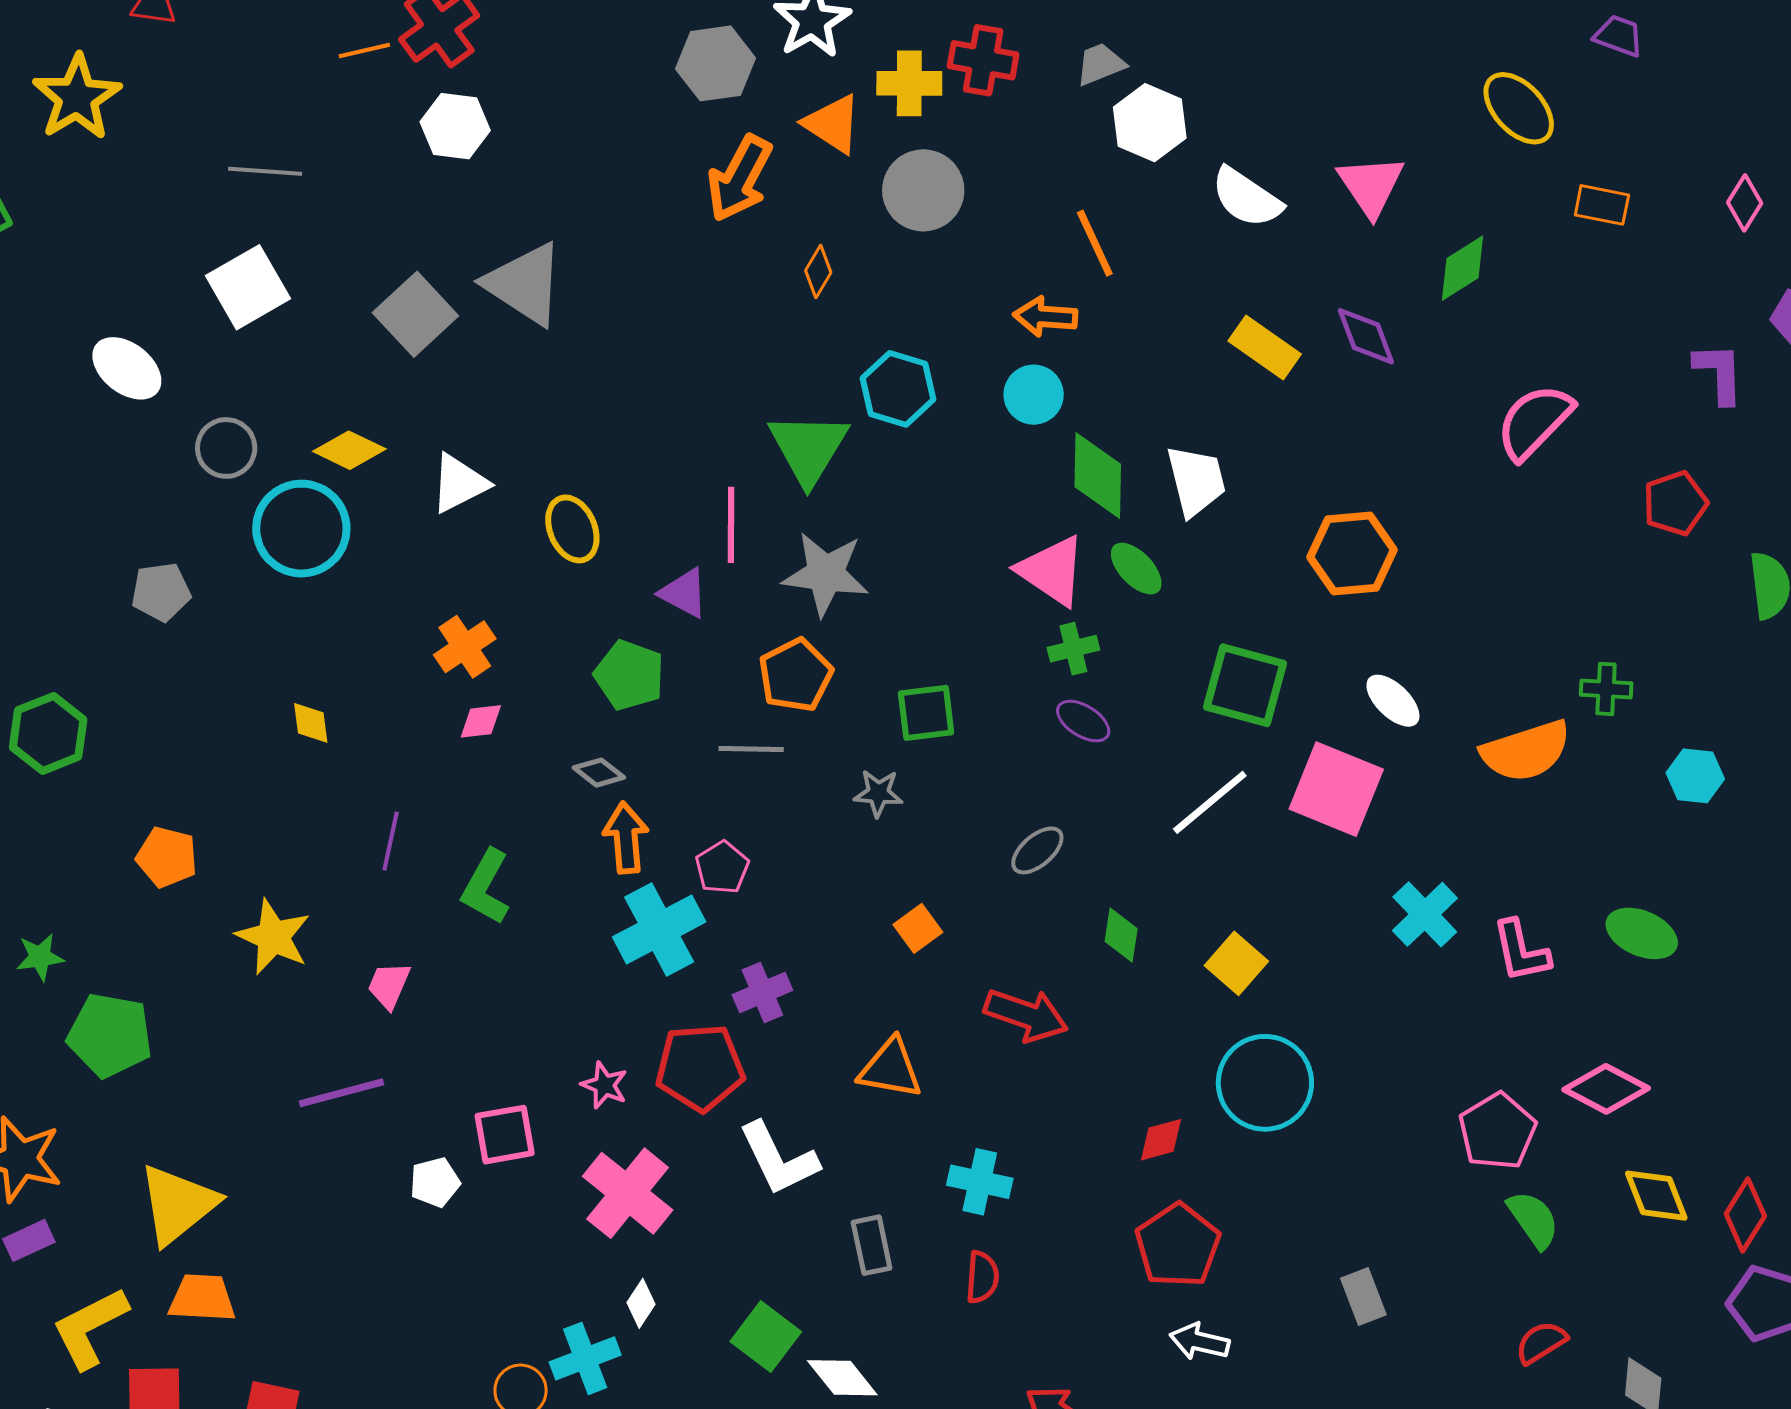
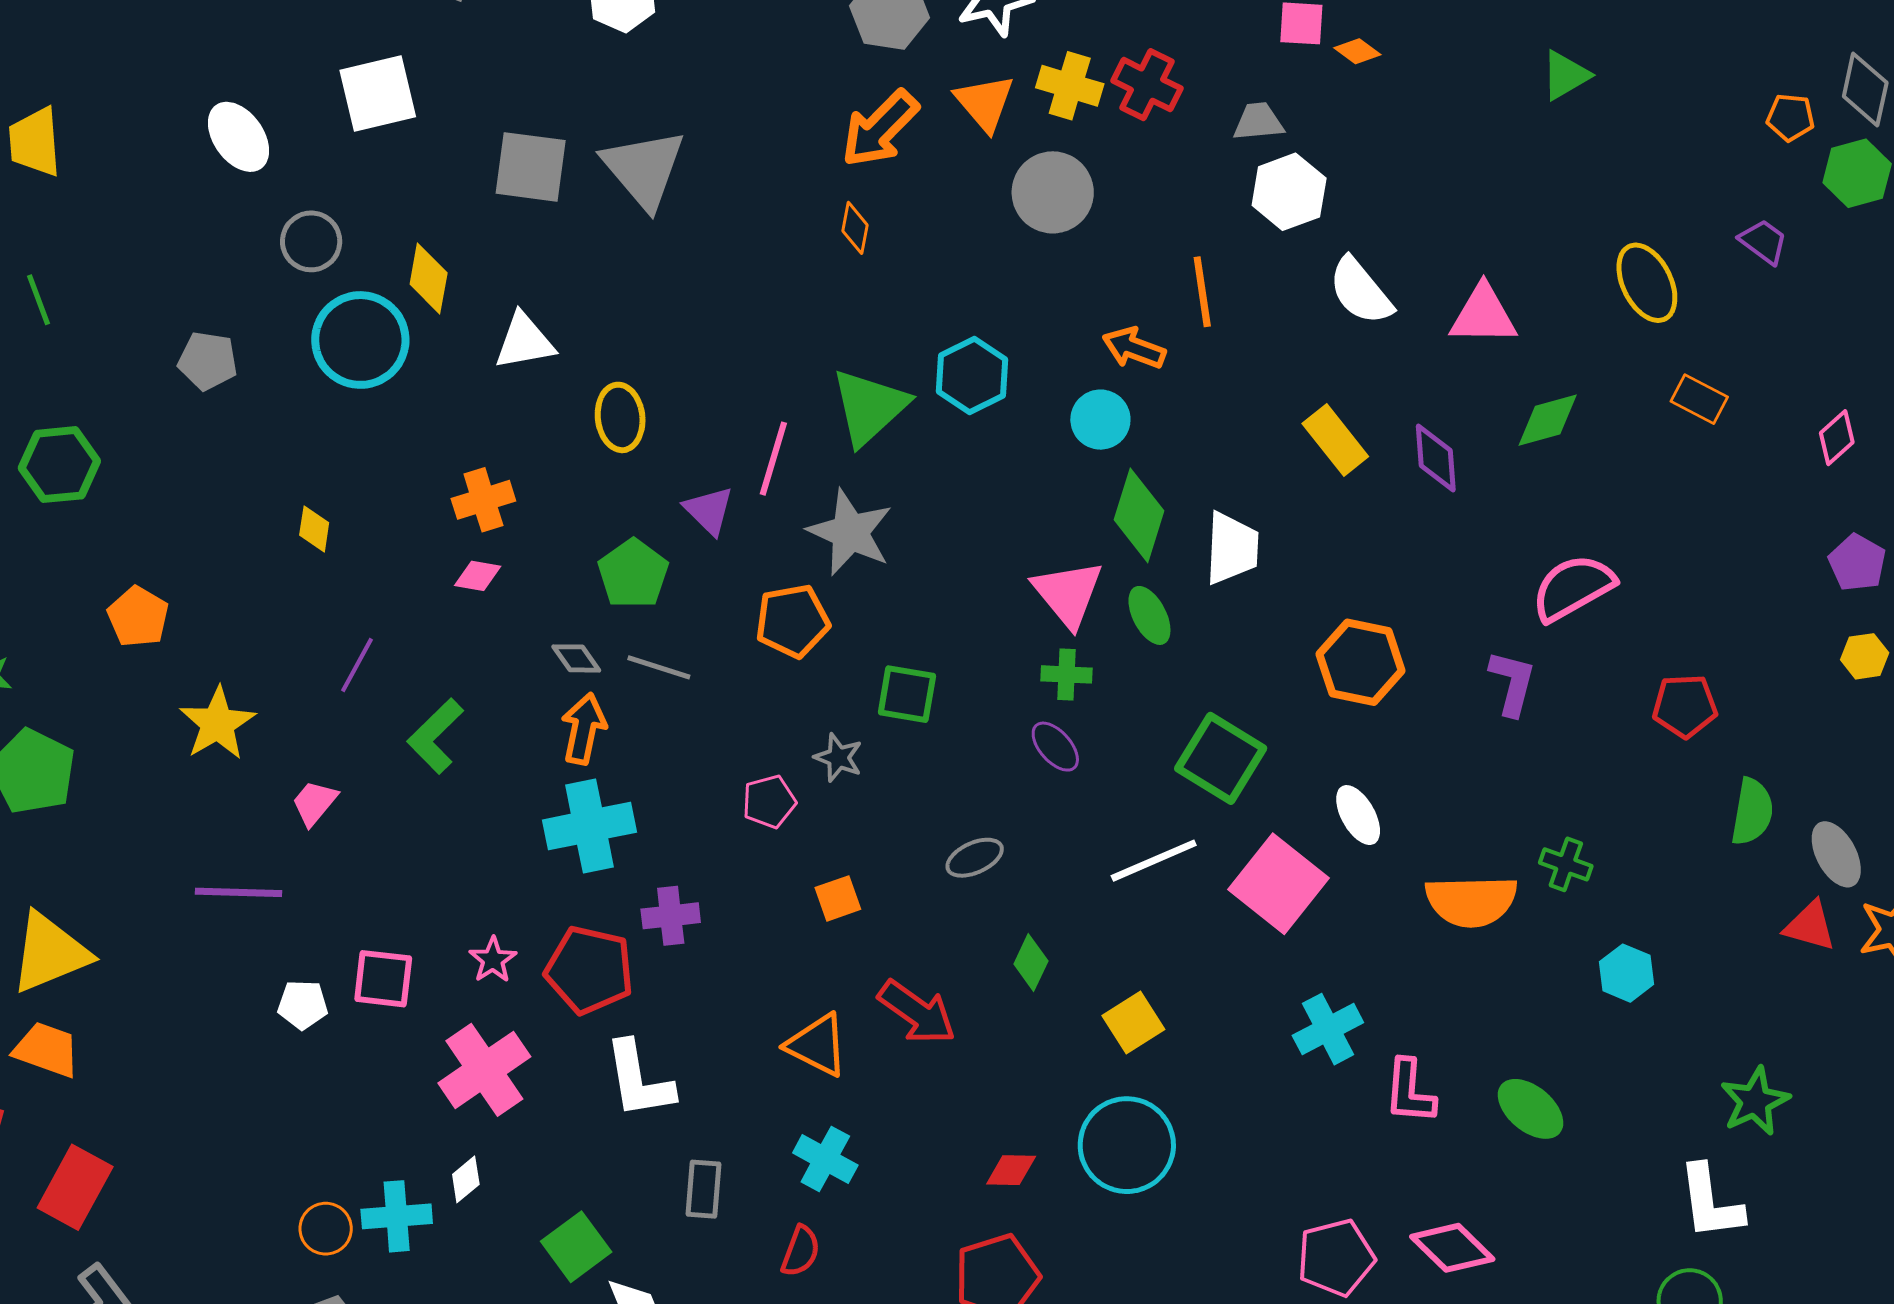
pink triangle: (1371, 186) -> (1483, 315), turned 48
orange diamond: (818, 272) -> (855, 228), moved, turned -36
gray square: (415, 314) -> (531, 167), turned 34
purple L-shape: (1719, 373) -> (1512, 683), moved
yellow diamond: (349, 450) -> (429, 279), turned 58
gray line: (751, 749) -> (659, 667), moved
pink pentagon: (722, 867) -> (769, 802), moved
orange triangle: (891, 1069) -> (817, 1045), moved

